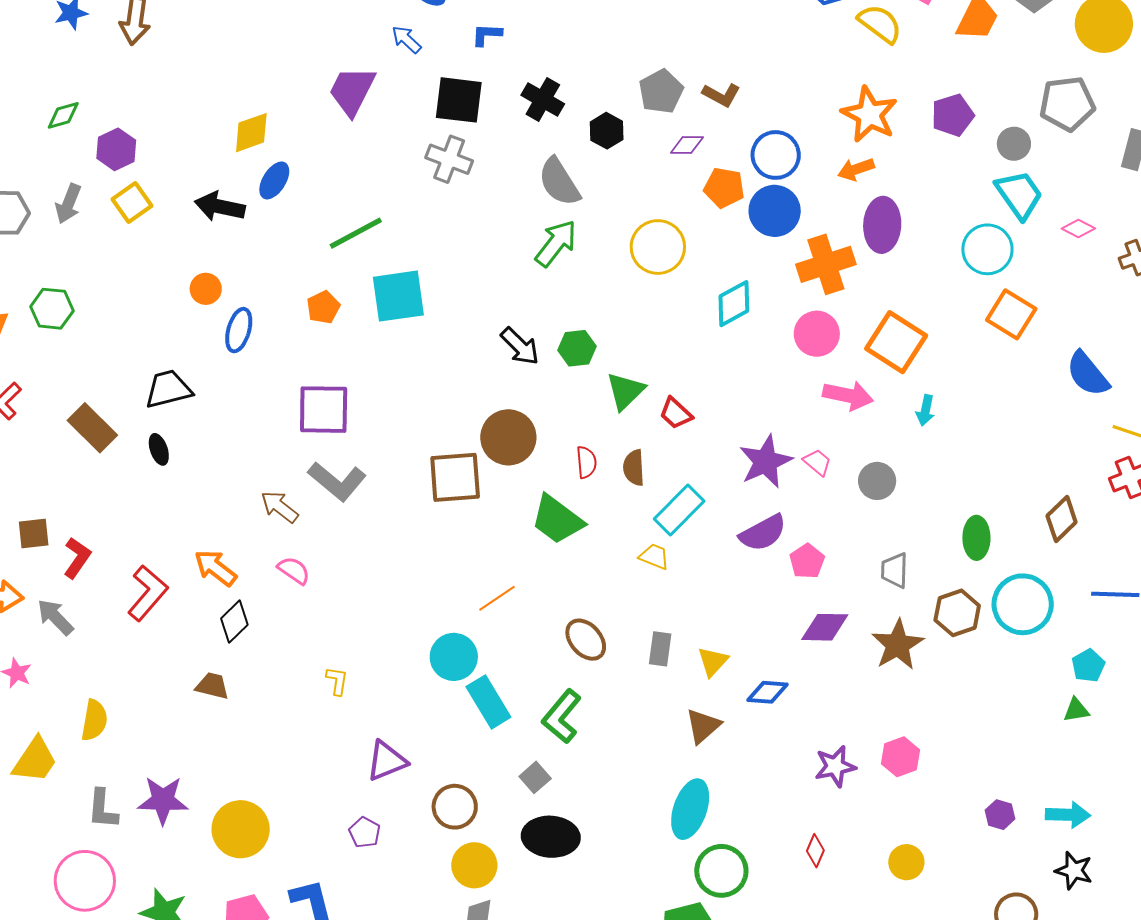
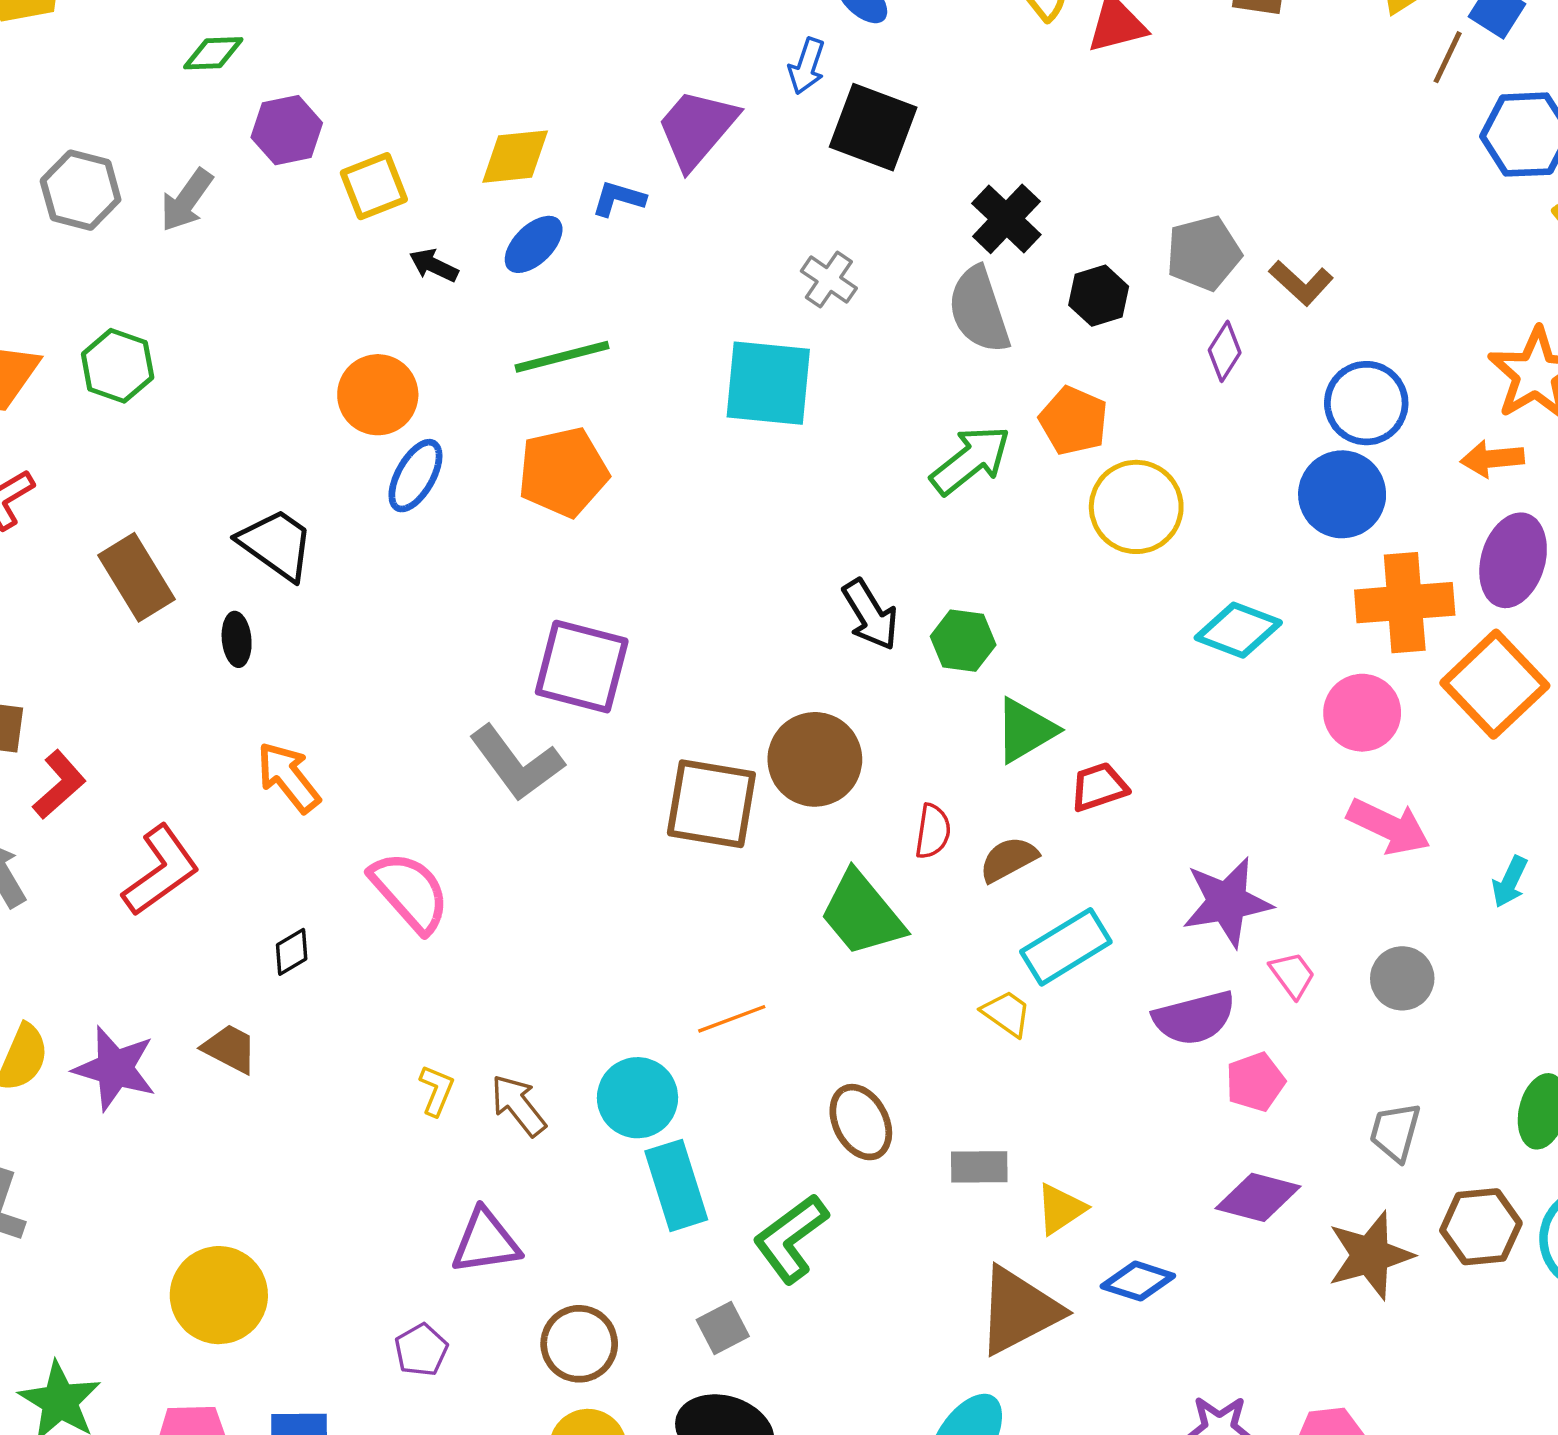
blue L-shape: (487, 35) -> (618, 199), moved
blue arrow: (406, 40) -> (807, 66), turned -128
black square: (459, 100) -> (873, 127), moved
purple diamond: (687, 145) -> (1225, 351), turned -72
gray cross: (449, 159) -> (829, 280), size x0.7
gray semicircle: (559, 182) -> (979, 310), moved
orange pentagon: (724, 188) -> (1074, 421), moved
yellow square: (132, 203) -> (374, 186), moved
black arrow: (220, 207) -> (434, 265), size x0.6
green line: (356, 233) -> (562, 357), moved
orange circle: (206, 289) -> (378, 395), size x1.5
cyan square: (398, 296) -> (768, 383), moved
cyan diamond: (734, 304) -> (1238, 630), turned 36
orange pentagon: (323, 307) -> (563, 472), size x1.6
orange square: (896, 342) -> (1495, 684), moved
black trapezoid: (168, 389) -> (276, 544), turned 36
purple square: (324, 410) -> (582, 667), moved
red trapezoid: (676, 413) -> (1099, 787), turned 105
pink trapezoid: (817, 462) -> (1292, 975), moved
brown semicircle: (634, 468) -> (1009, 859), turned 51
brown arrow: (280, 507) -> (518, 1105), moved
orange arrow: (215, 568) -> (288, 777), moved
pink semicircle: (294, 570) -> (410, 892), size x1.6
black diamond: (234, 622) -> (292, 952), size x0.7
gray rectangle: (660, 649) -> (979, 1167), turned 68
brown triangle: (703, 726) -> (1019, 1311), size x1.5
purple star: (163, 800) -> (115, 1068), moved

